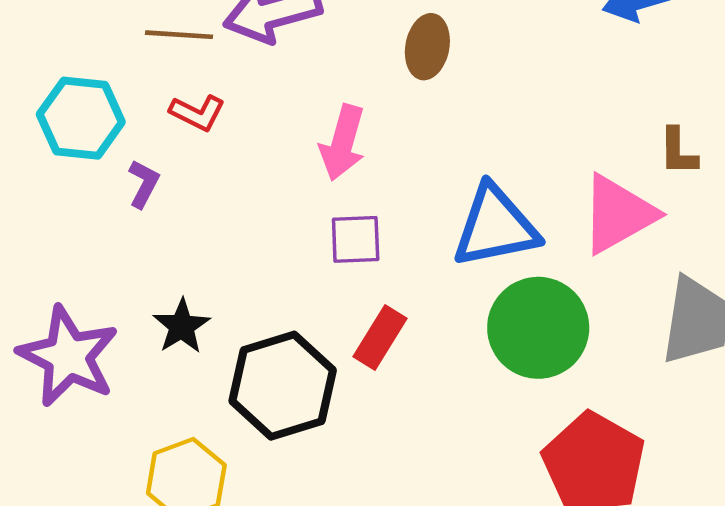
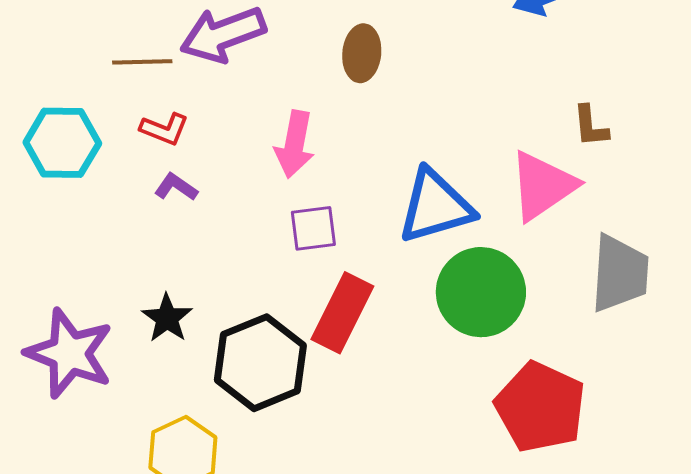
purple L-shape: (144, 184) -> (176, 187), moved, turned -78
red rectangle: (380, 337) -> (342, 313), size x1.4

